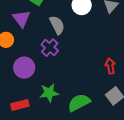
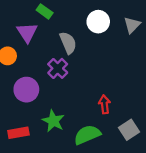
red arrow: (110, 66) -> (104, 104), moved
green star: (49, 93) -> (53, 121), turned 30

